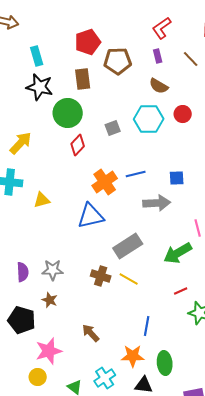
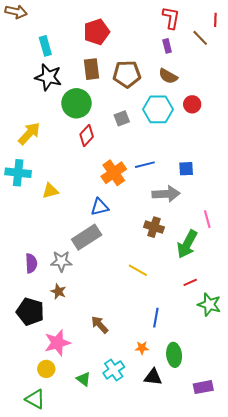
red L-shape: (162, 28) -> (171, 18), turned 135
brown line: (191, 59) -> (200, 38), moved
brown pentagon: (118, 61) -> (127, 74), moved
blue triangle: (91, 216) -> (100, 207), size x0.7
gray rectangle: (128, 246) -> (87, 237), moved
green arrow: (178, 253) -> (187, 244), turned -32
brown cross: (101, 276) -> (154, 227), moved
orange star: (133, 356) -> (142, 348), size x0.6

